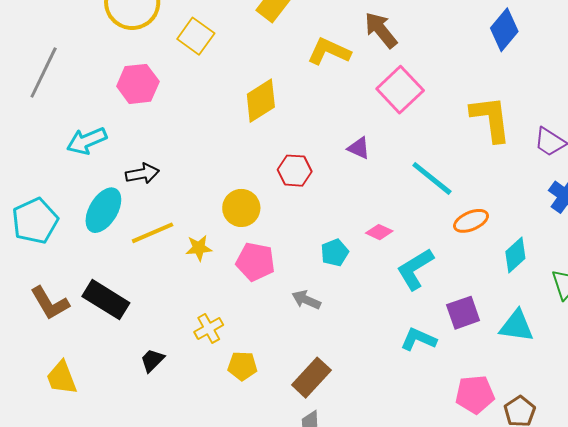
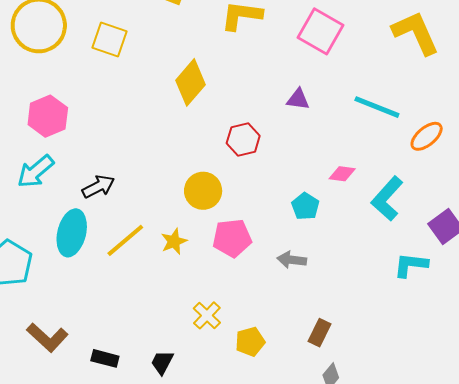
pink hexagon: (138, 84) -> (48, 116), moved
black rectangle: (106, 300) -> (105, 358), moved, size x0.6
brown rectangle: (311, 378) -> (319, 333), size x0.7

